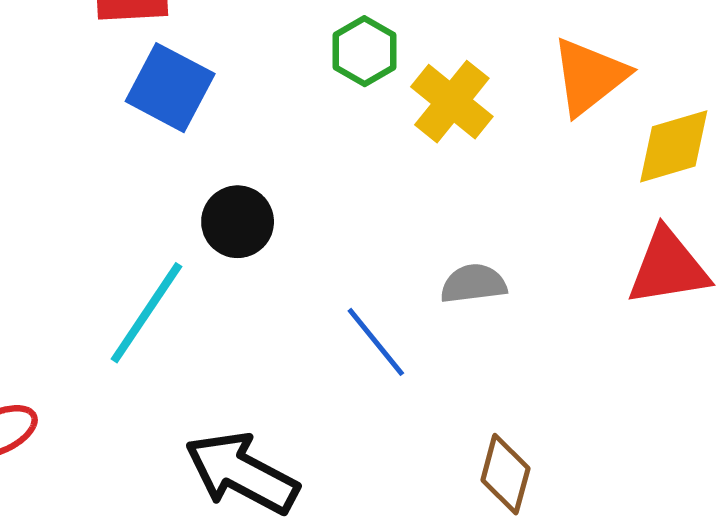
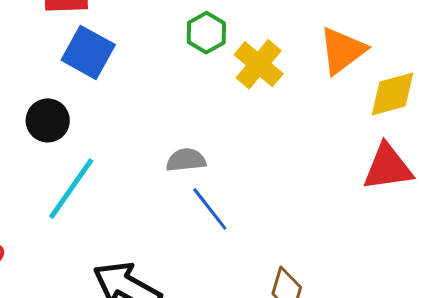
black circle: (238, 222) -> (48, 120), moved
gray semicircle: (473, 284) -> (186, 160), moved

